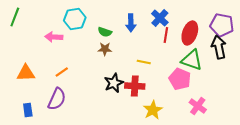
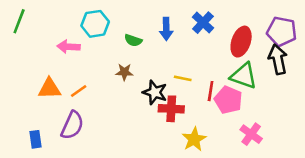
red line: (166, 35) -> (211, 91), moved
brown star: (105, 49) -> (124, 72), moved
orange triangle: (26, 73) -> (49, 89), moved
black star: (114, 83) -> (155, 92), moved, turned -30

